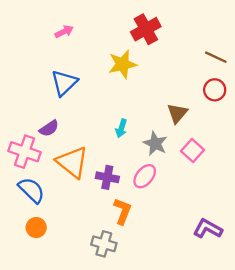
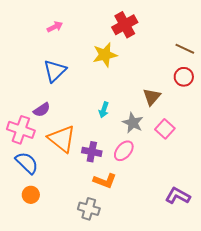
orange L-shape: (123, 211) -> (105, 181), turned 90

